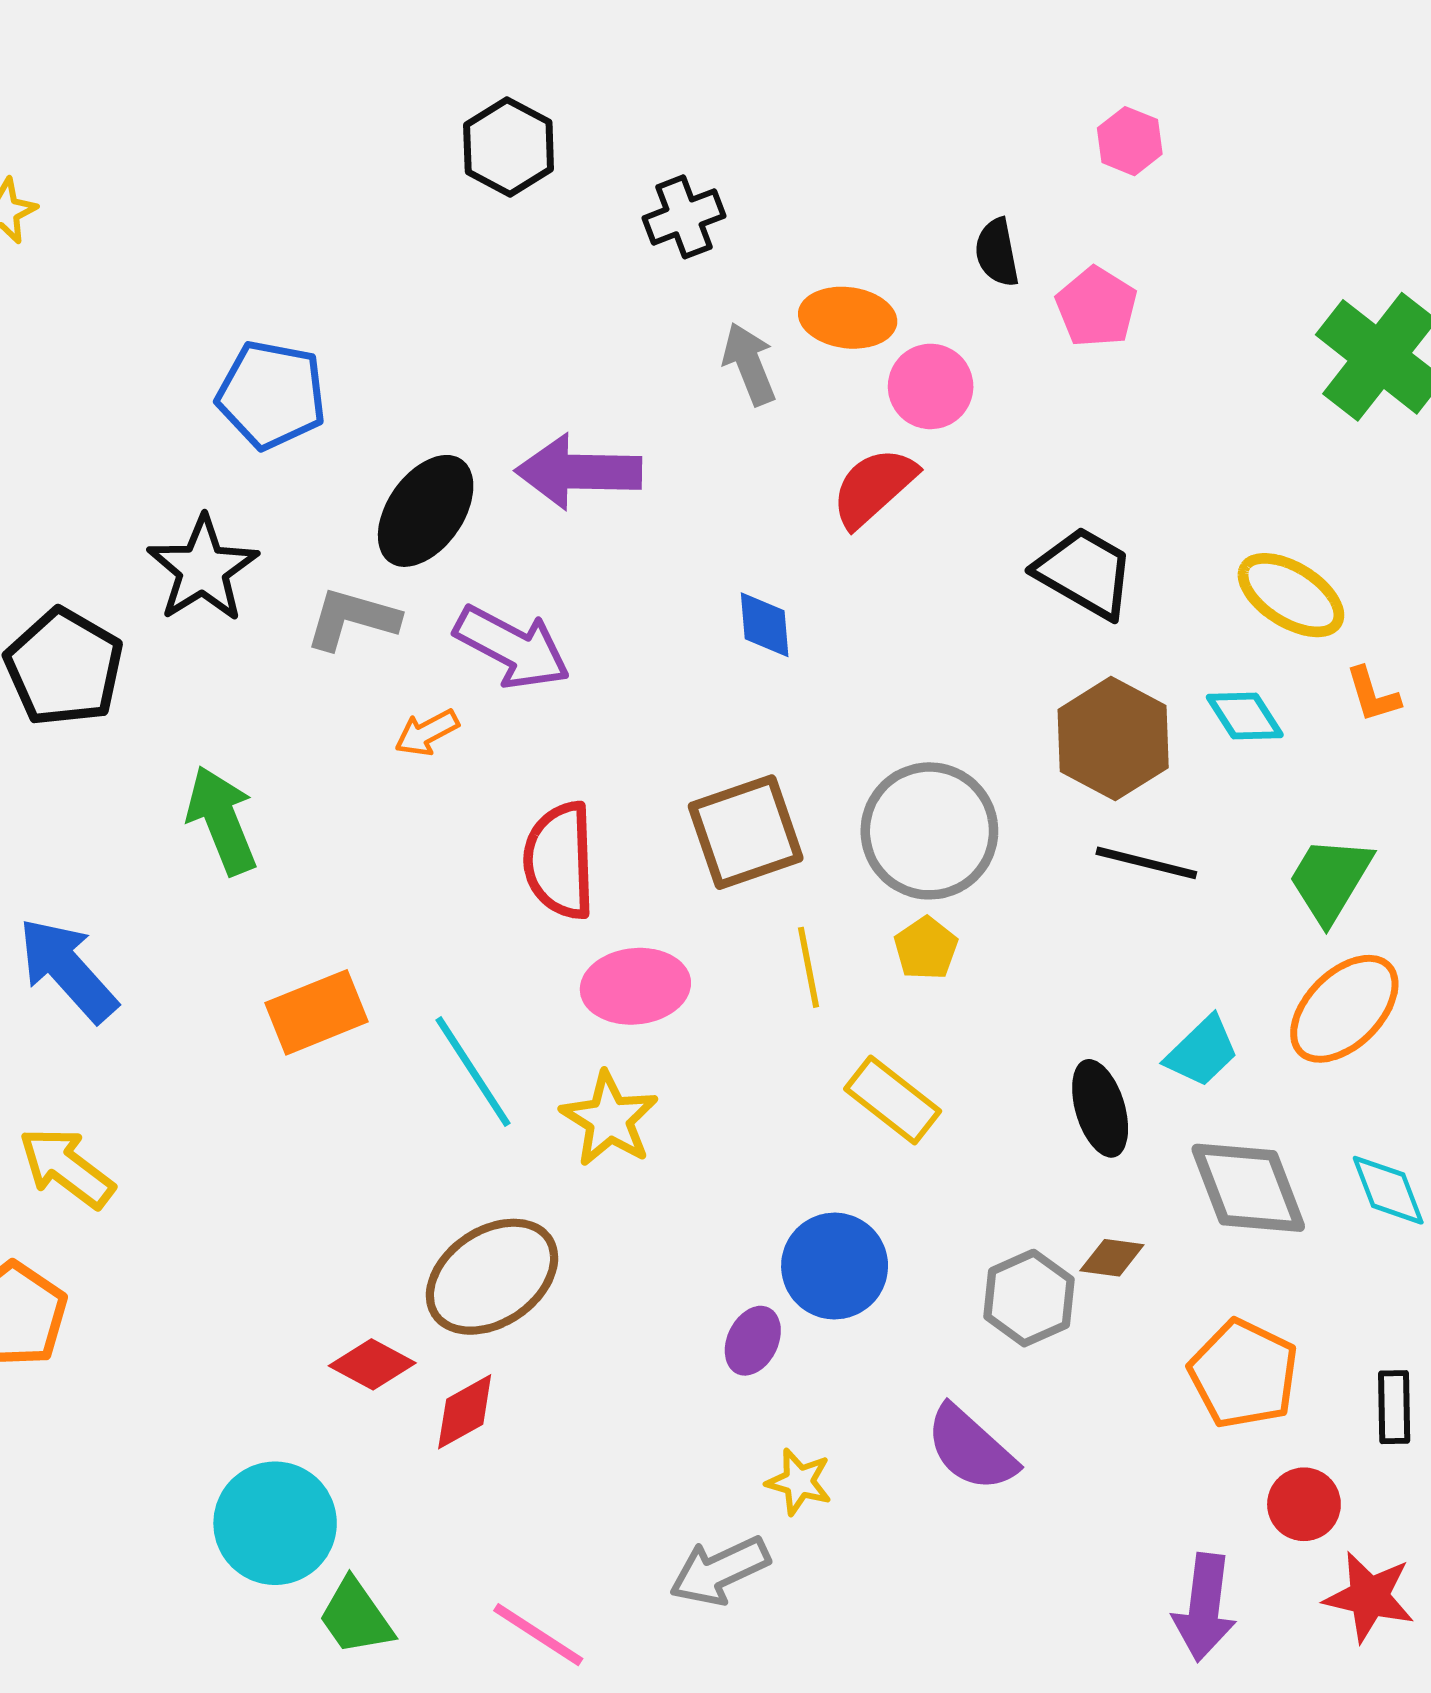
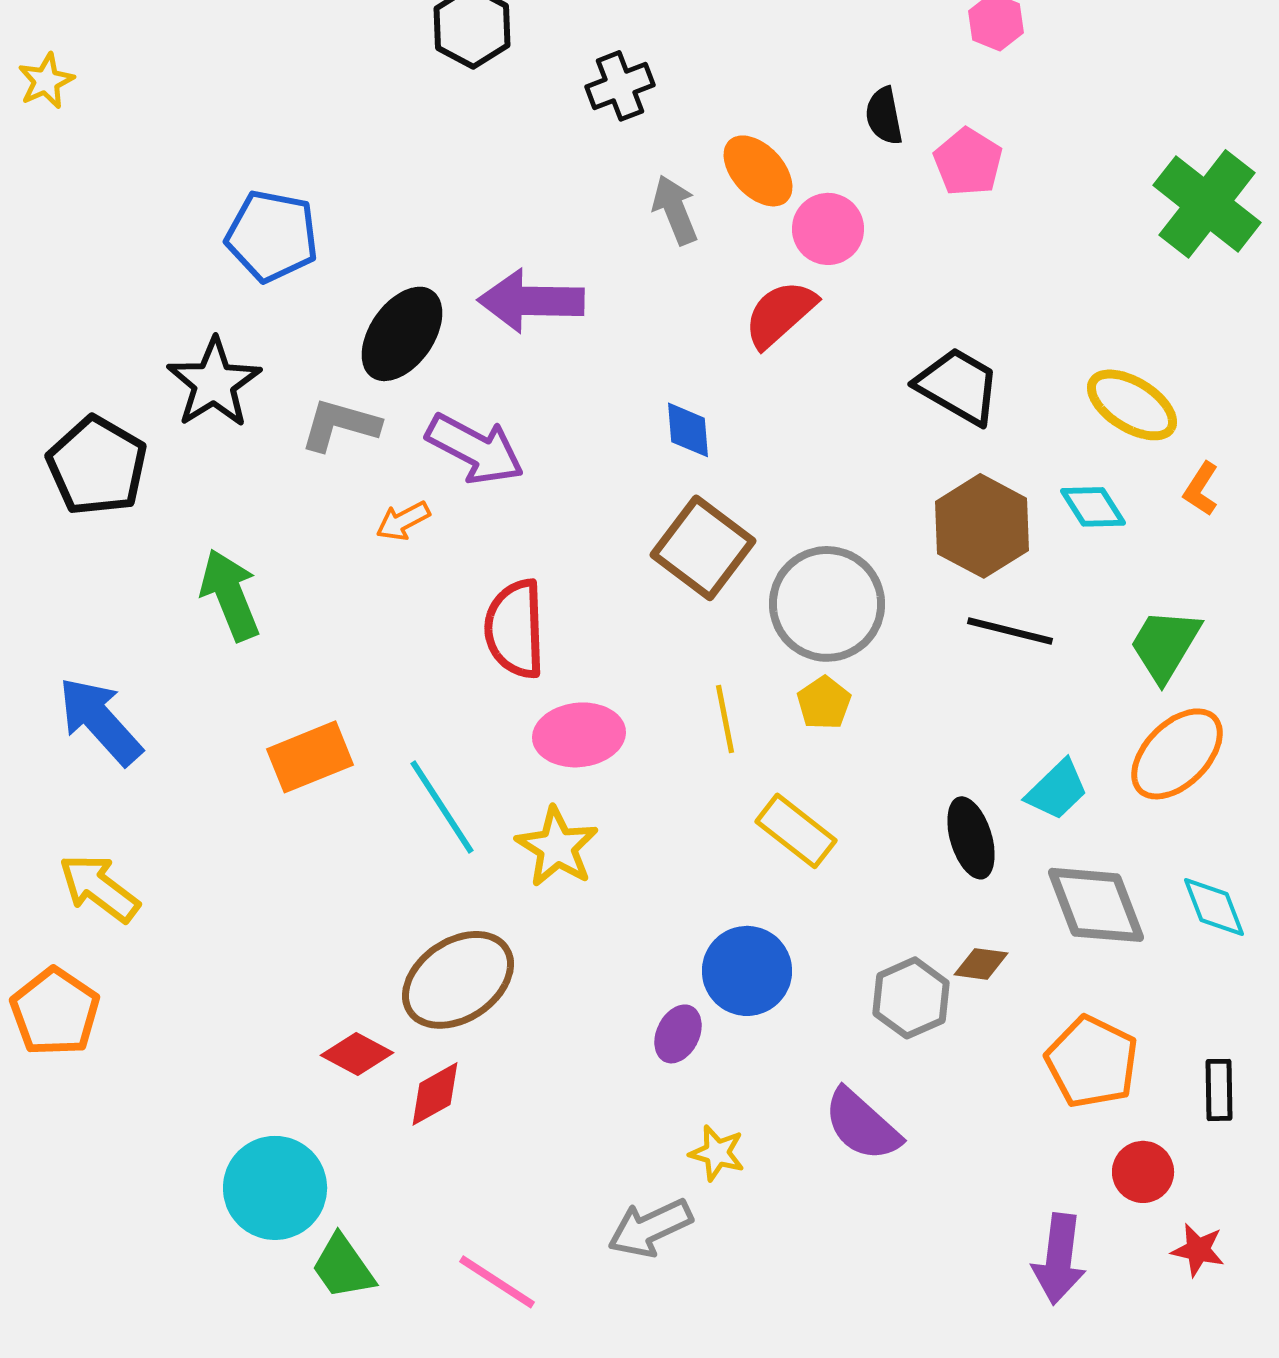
orange ellipse: (848, 318) -> (758, 171), turned 40
orange L-shape: (1373, 695) -> (1201, 489), turned 50
brown square: (746, 832) -> (703, 548), moved, turned -34
red star: (1369, 1597) -> (1198, 1250), size x0.7

